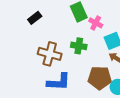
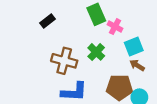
green cross: (79, 46) -> (96, 52), turned 35

